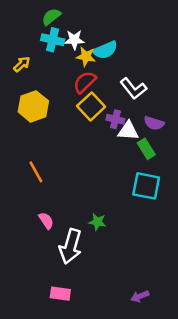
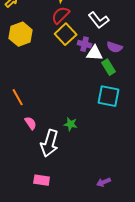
orange line: (36, 172) -> (18, 97), moved

